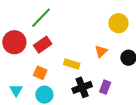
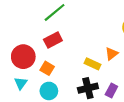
red circle: (14, 42) -> (23, 57), moved
yellow rectangle: (72, 64) -> (92, 64), moved

